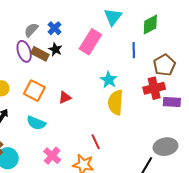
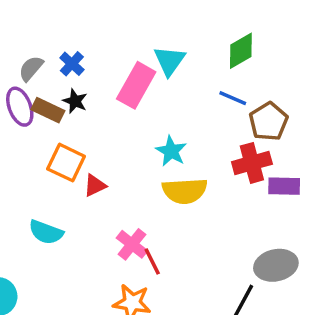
cyan triangle: (113, 17) -> (169, 61), moved
blue line: (134, 50) -> (233, 98), moved, turned -63
orange square: (34, 91) -> (66, 163), moved
yellow semicircle: (116, 103) -> (185, 191), turned -95
pink cross: (52, 156) -> (132, 244), moved

